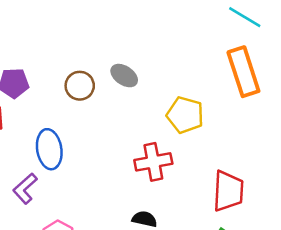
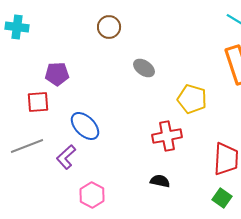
brown circle: (80, 86) -> (109, 27), moved
blue ellipse: (49, 149) -> (85, 126), turned -36

